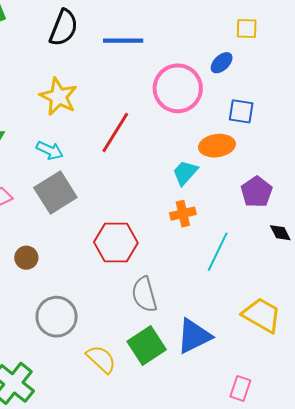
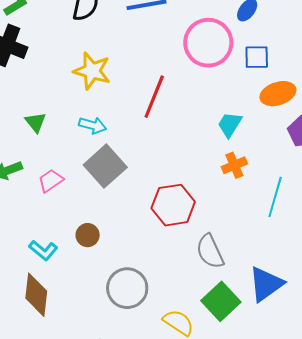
blue square: (241, 111) -> (257, 57), moved
orange ellipse: (217, 146) -> (278, 94), moved

